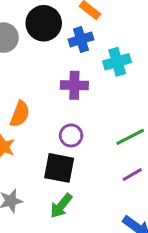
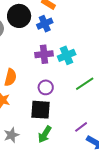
cyan cross: (117, 62) -> (67, 55), moved
purple line: (132, 175) -> (81, 127), moved

